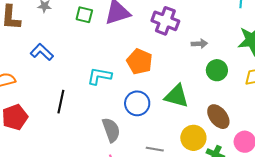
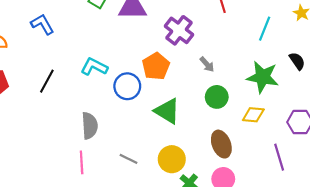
gray arrow: (199, 44) -> (207, 64), turned 35
orange pentagon: (140, 61) -> (156, 66), moved
blue circle: (137, 103) -> (127, 86), moved
brown ellipse: (218, 117) -> (221, 144), moved

